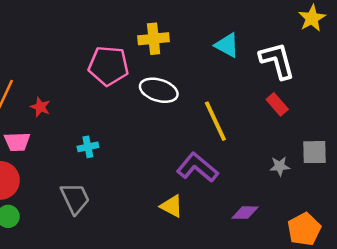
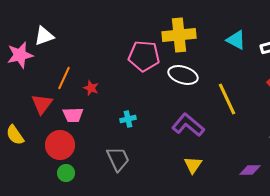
yellow cross: (154, 39) -> (179, 35), size x1.4
purple L-shape: (197, 167) -> (188, 125), moved
yellow triangle: (172, 206) -> (193, 165), turned 36

